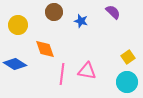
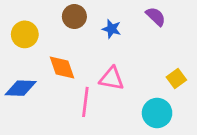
blue diamond: (15, 64) -> (21, 88), turned -30
pink triangle: (87, 71) -> (112, 79), moved
cyan circle: (127, 82) -> (157, 113), moved

